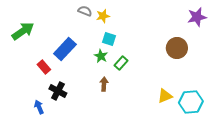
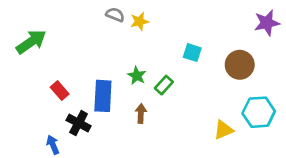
cyan square: (109, 39) -> (192, 53), moved
blue rectangle: (65, 49) -> (103, 96), moved, turned -40
cyan hexagon: (191, 102) -> (259, 112), moved

